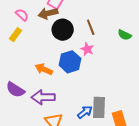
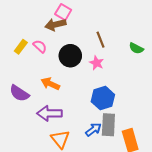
pink semicircle: (22, 15) -> (40, 46), moved
black circle: (63, 30) -> (70, 56), moved
blue hexagon: (70, 62) -> (103, 98), moved
purple semicircle: (15, 90) -> (19, 93), moved

